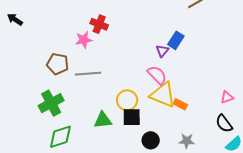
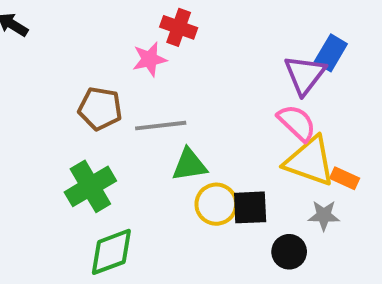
purple triangle: (162, 51) -> (305, 75), size x1.6
yellow circle: (127, 100) -> (216, 204), moved
green triangle: (103, 120) -> (189, 165), moved
gray star: (187, 141) -> (324, 215), moved

